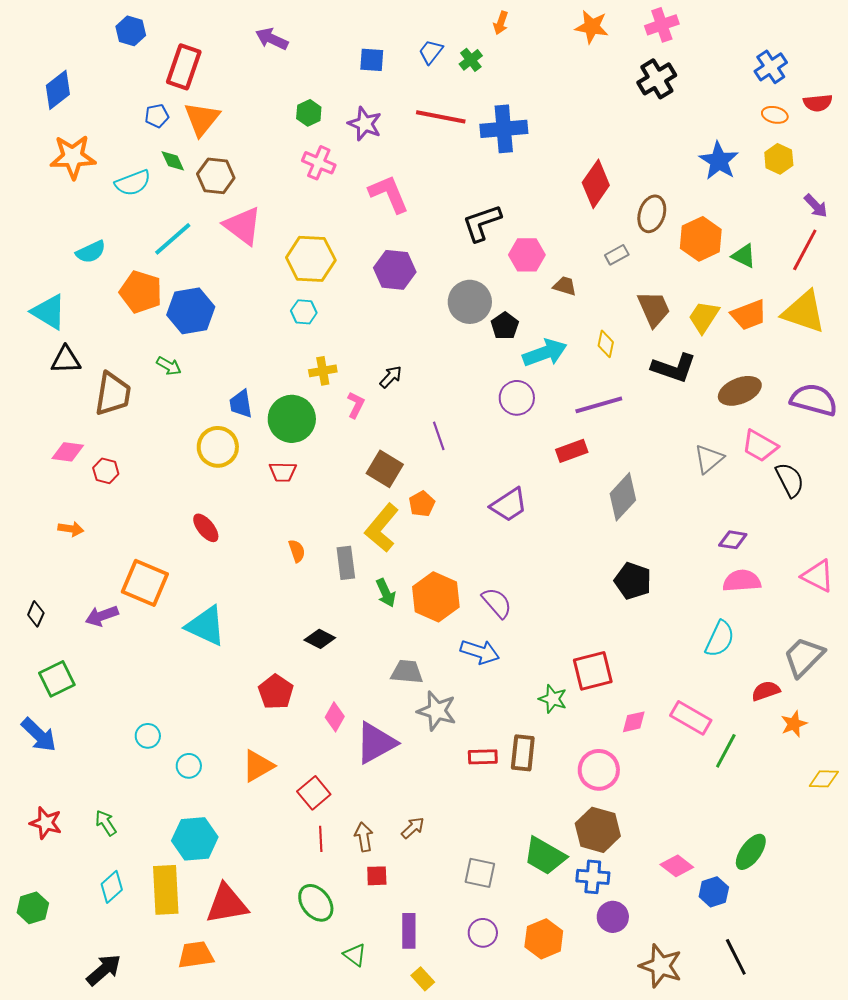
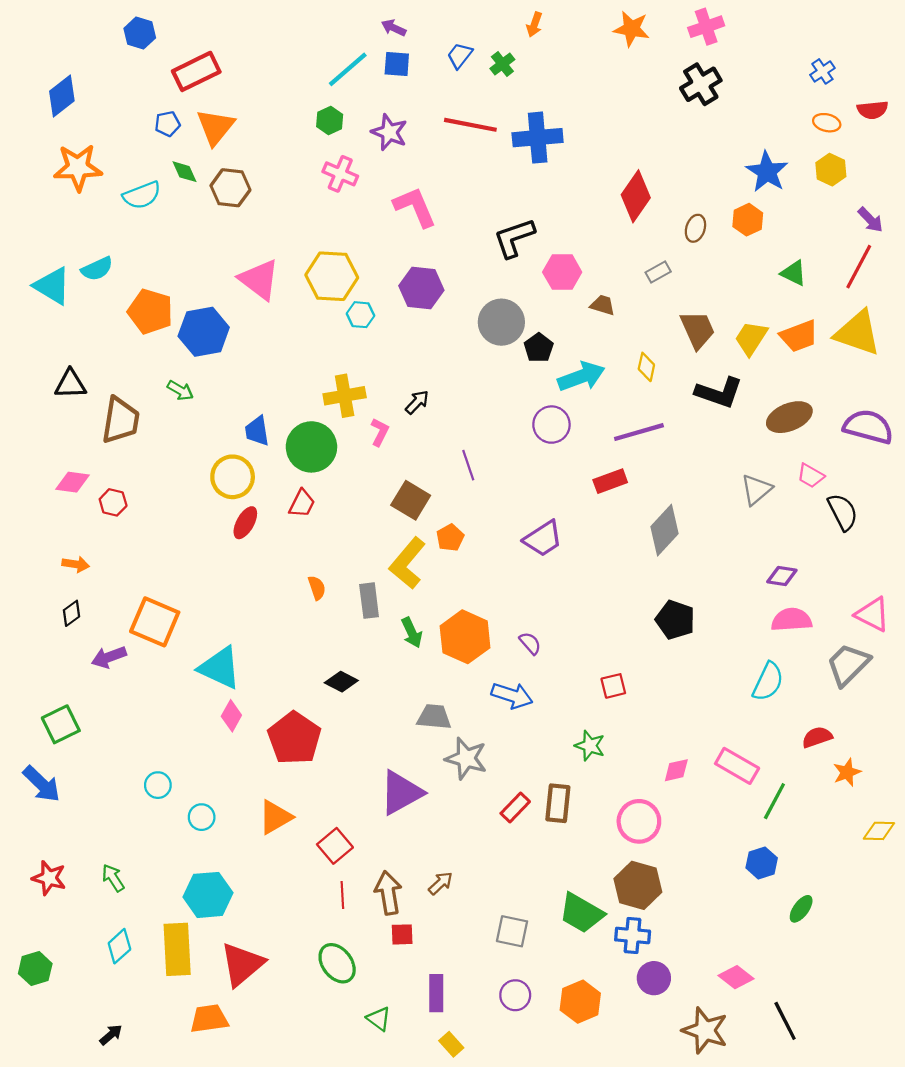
purple arrow: (272, 39) -> (394, 28), moved, size x0.7
red rectangle: (184, 67) -> (196, 71), turned 45
blue cross: (771, 67) -> (822, 71), size x0.7
brown ellipse: (652, 214) -> (695, 228), size x0.7
pink triangle: (243, 226) -> (259, 279), moved
cyan line: (173, 239) -> (348, 69), moved
orange hexagon: (701, 239) -> (748, 220), moved, size x0.7
cyan triangle: (49, 312) -> (52, 286), moved
cyan hexagon: (304, 312) -> (361, 315), moved
yellow cross: (323, 371) -> (345, 396), size x1.4
pink trapezoid: (760, 446) -> (811, 476), size x0.7
red trapezoid: (283, 472) -> (302, 503), turned -64
red ellipse: (206, 528) -> (245, 523), moved, turned 68
purple semicircle: (497, 603) -> (530, 643), size x0.7
black diamond: (36, 614) -> (71, 613), moved, turned 30
gray trapezoid: (804, 657) -> (848, 665), moved
red square: (593, 671) -> (613, 686), moved, size x0.6
red pentagon: (276, 692) -> (294, 738), size x1.4
pink diamond: (335, 717) -> (231, 716), moved
red rectangle: (483, 757) -> (515, 807), turned -44
brown arrow: (364, 837) -> (388, 893), size x1.4
green ellipse: (751, 852) -> (801, 909), size x0.7
pink diamond: (677, 866) -> (736, 977), moved
blue hexagon: (714, 892) -> (762, 863), moved
red triangle: (227, 904) -> (242, 964), turned -30
black arrow: (104, 970) -> (111, 1035), size x0.6

